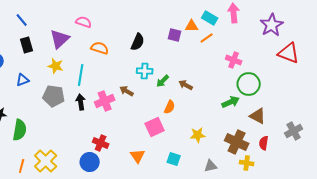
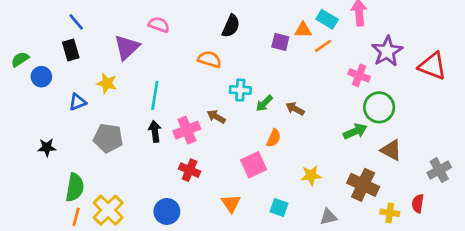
purple star: (272, 25) -> (387, 51), moved
black semicircle: (138, 42) -> (231, 26), moved
black rectangle: (27, 45) -> (71, 50), moved
orange semicircle: (100, 48) -> (210, 59), moved
yellow star: (56, 66) -> (107, 83), moved
gray pentagon: (54, 96) -> (108, 138), moved
green semicircle: (20, 130) -> (75, 187), moved
red cross: (101, 143) -> (190, 170), moved
red semicircle: (264, 143) -> (418, 203), moved
yellow cross: (247, 163) -> (390, 213), moved

